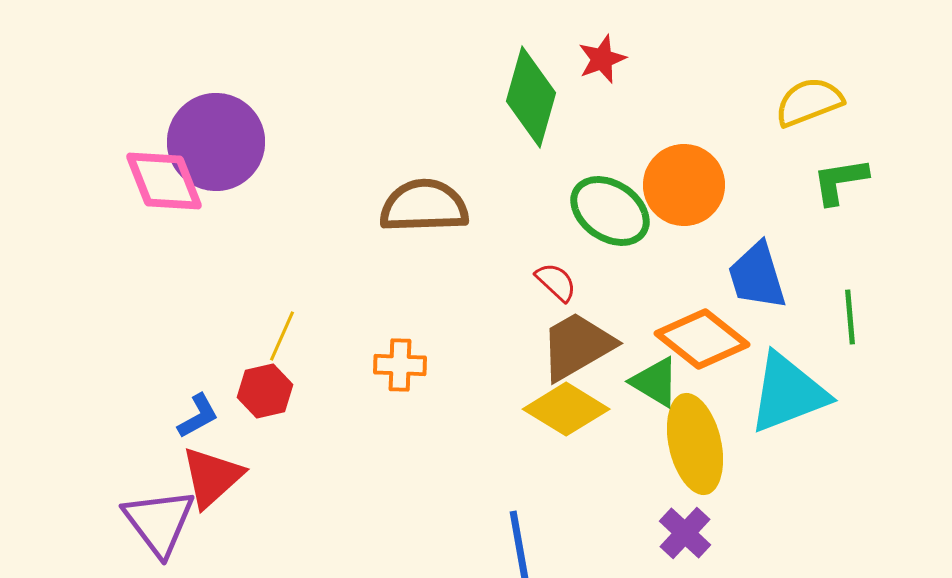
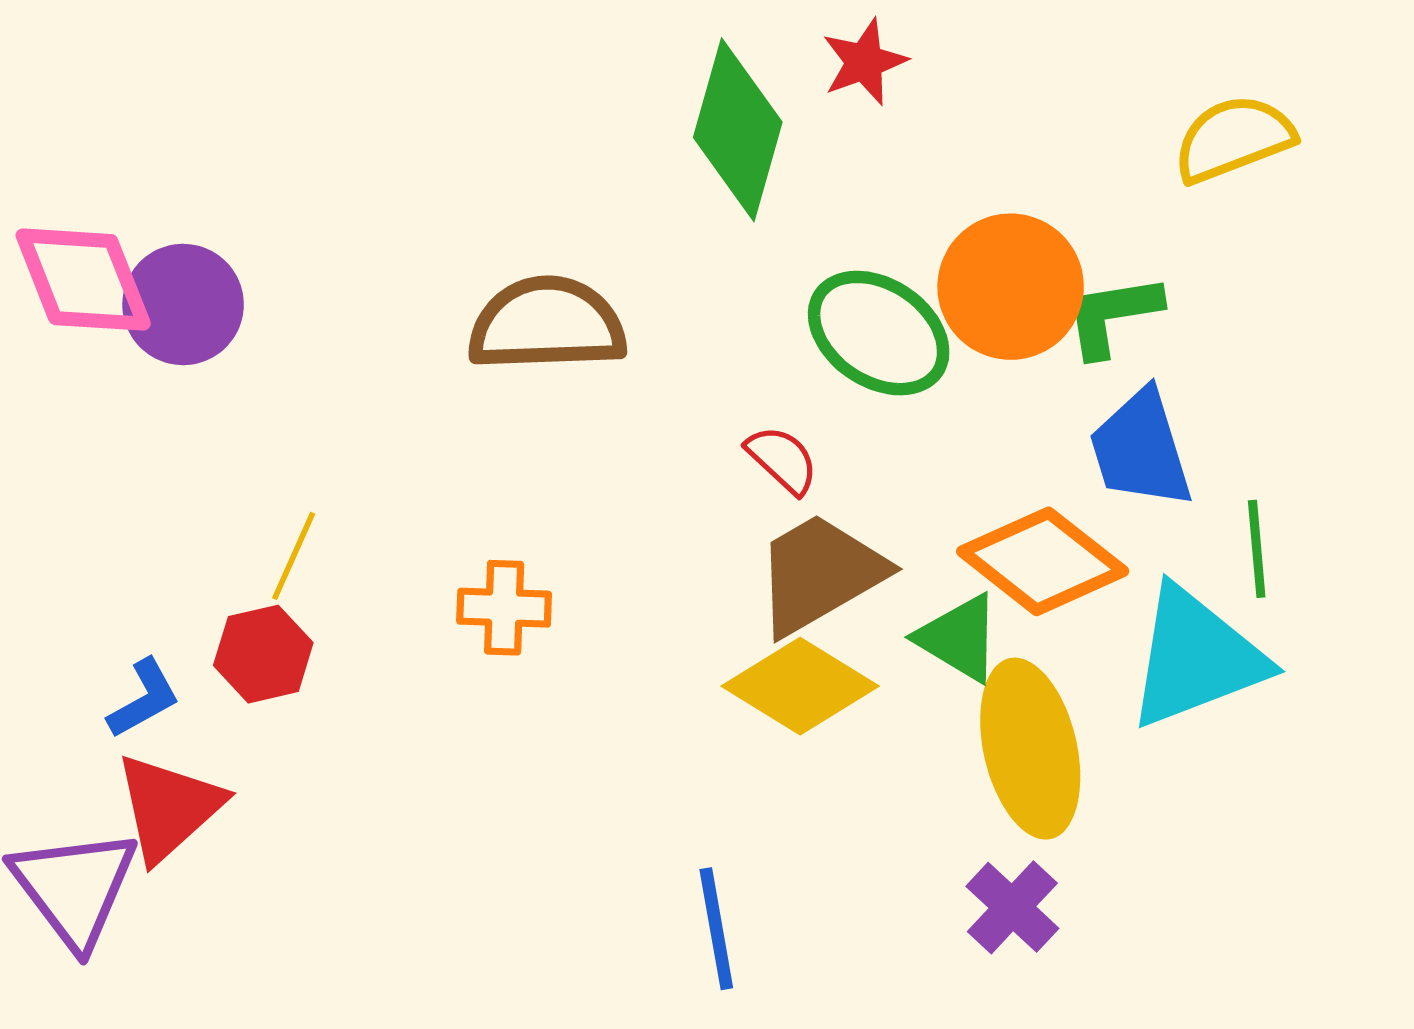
purple circle: (216, 142) -> (183, 304), moved, size x0.7
green L-shape: (840, 181) -> (1112, 315), moved
green line: (850, 317) -> (1257, 549), moved

